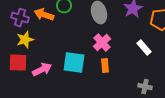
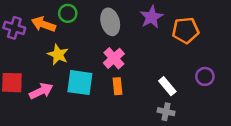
yellow star: (25, 40) -> (58, 55), moved, turned -30
white rectangle: (144, 48) -> (167, 86), moved

